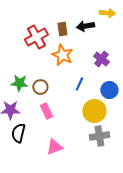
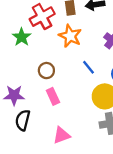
green star: (19, 83) -> (22, 37), moved, turned 30
blue line: (79, 84) -> (89, 67), turned -64

